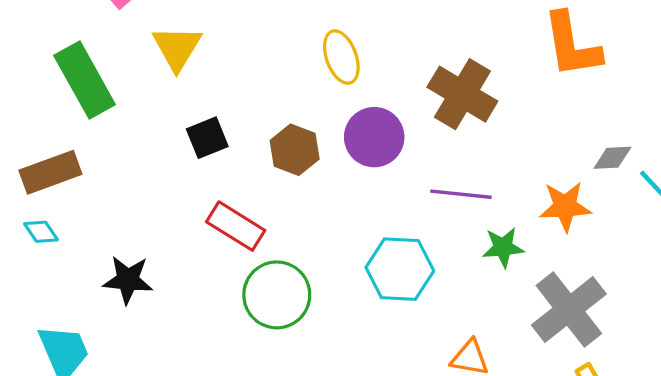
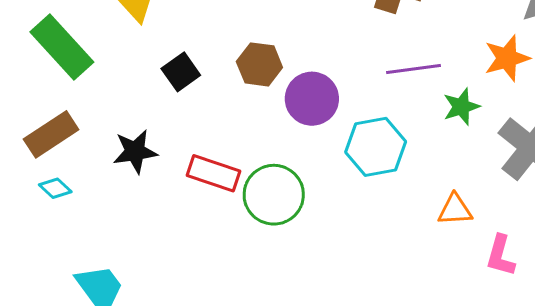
purple circle: (374, 137) -> (312, 99), moved
red rectangle: (236, 226) -> (213, 173), moved
black star: (128, 280) -> (135, 152), moved

